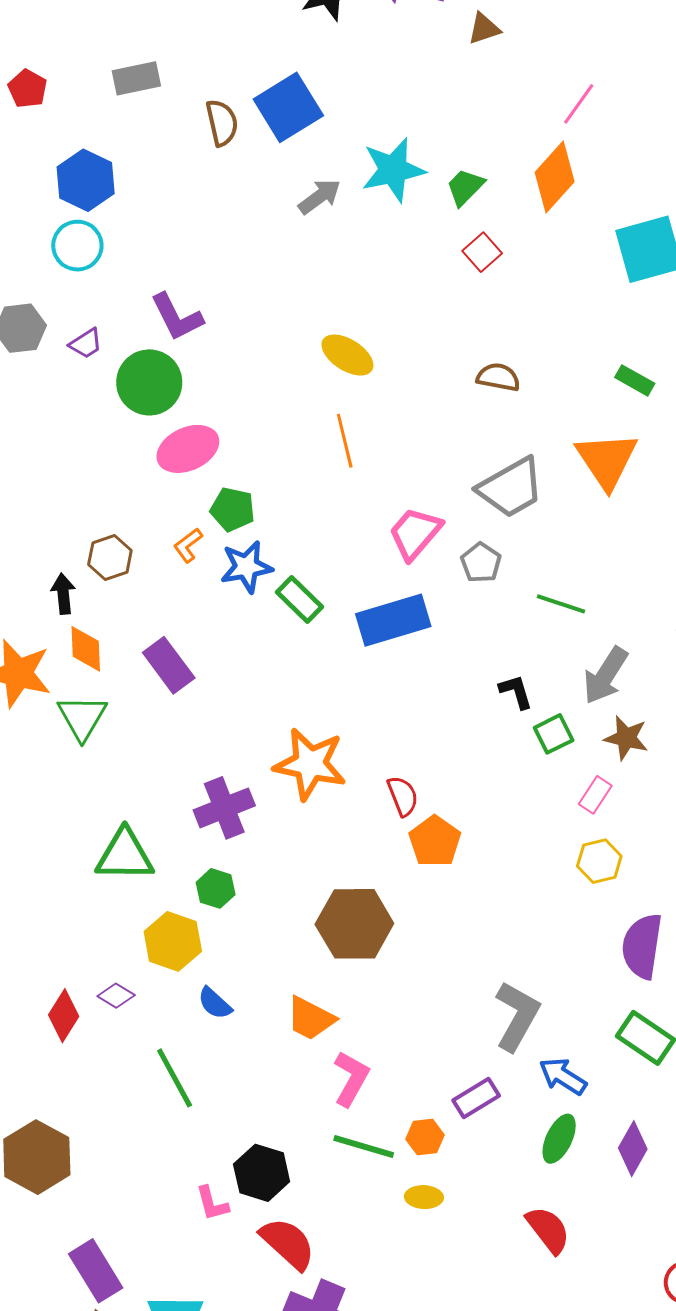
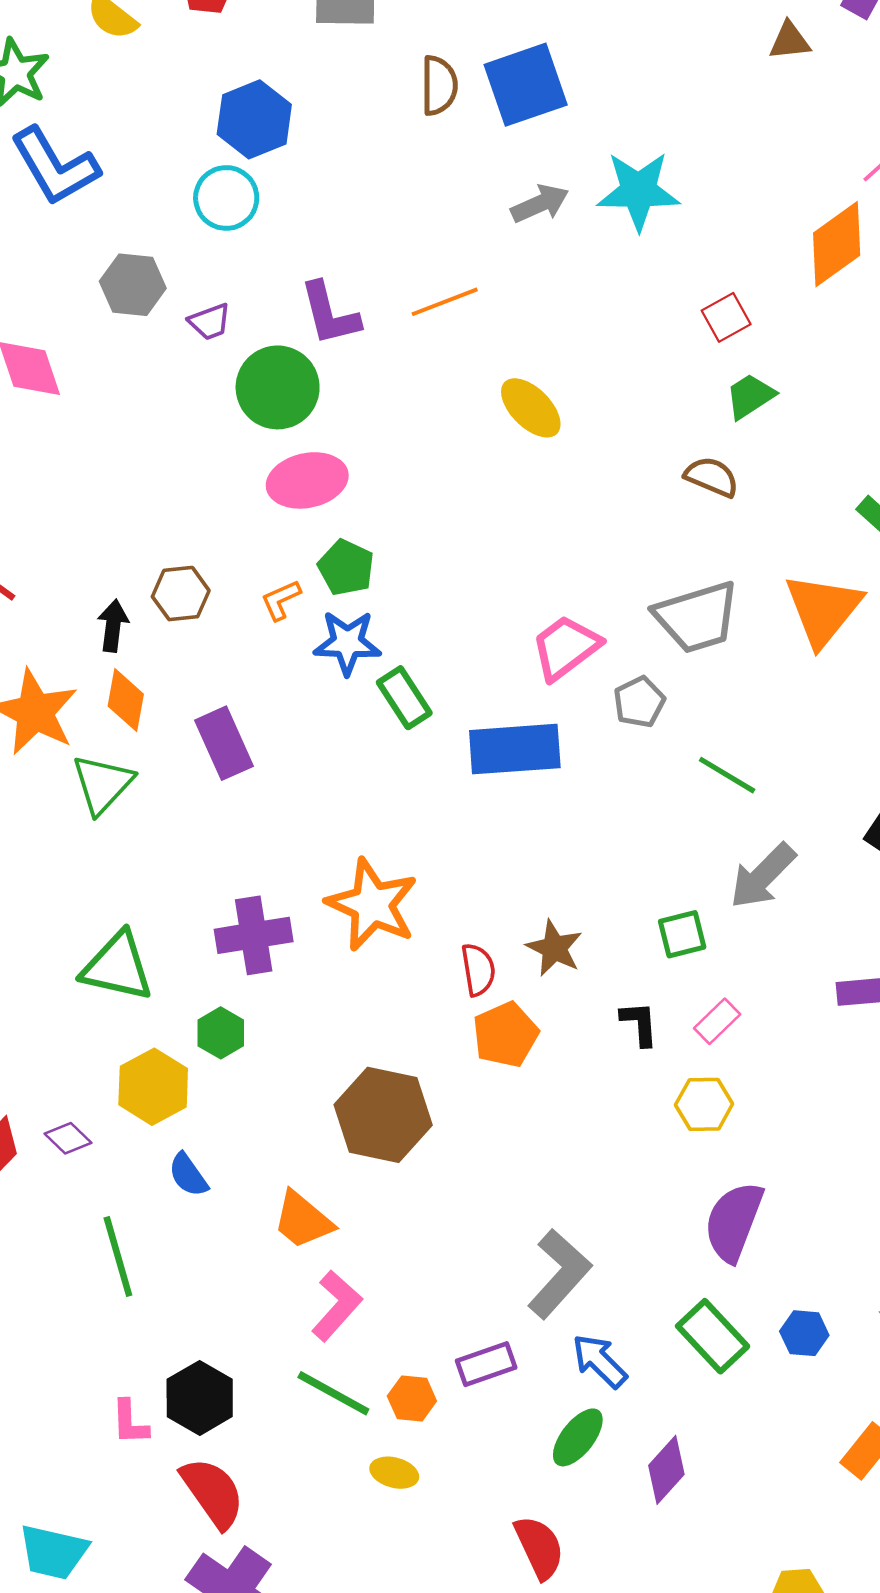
green trapezoid: (465, 187) -> (750, 396), moved
orange line: (345, 441) -> (445, 302), moved, turned 70
black L-shape: (516, 692) -> (639, 1024), moved
brown star: (626, 738) -> (554, 948), moved

